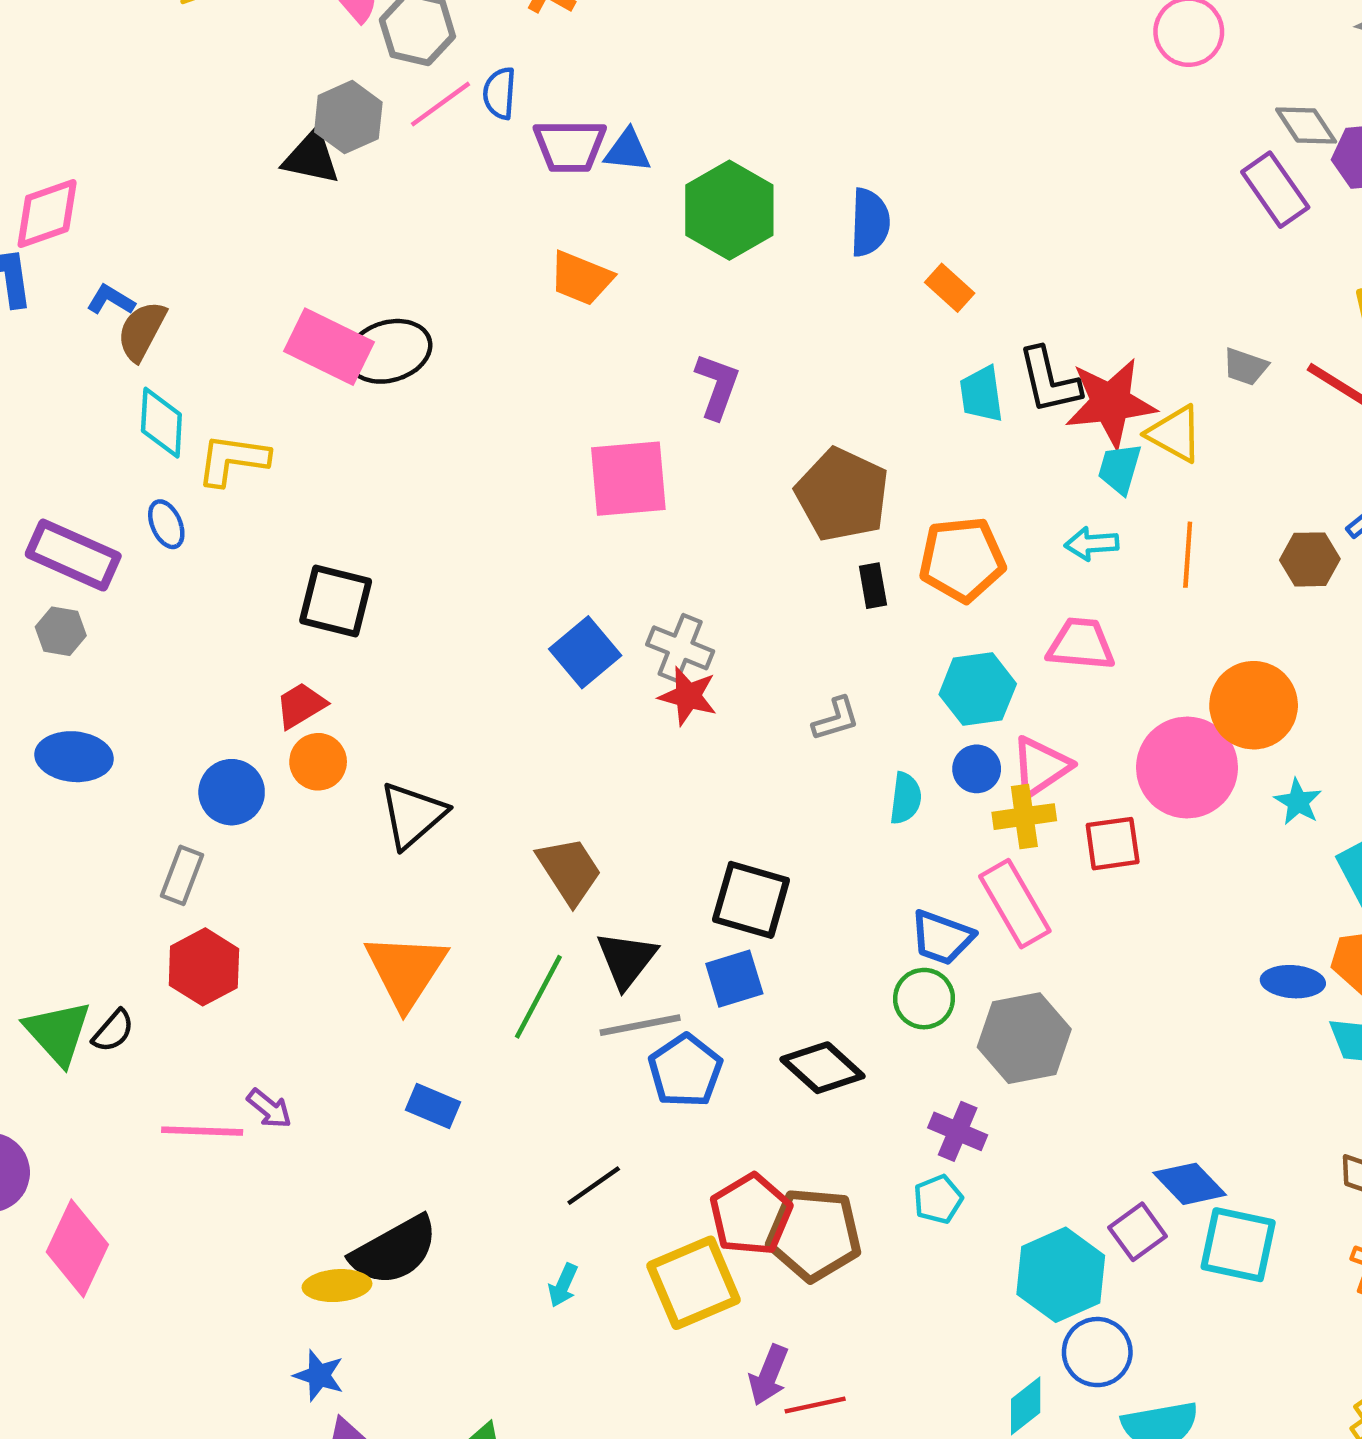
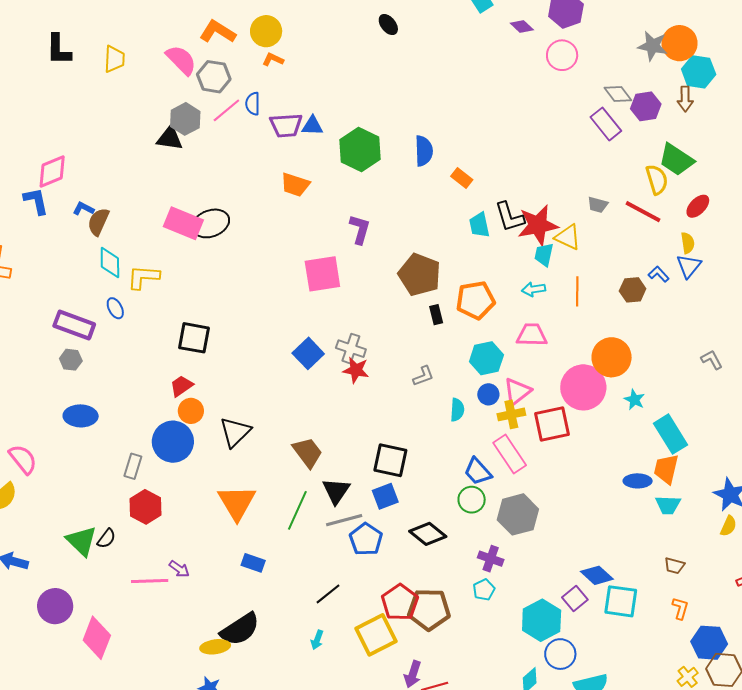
blue circle: (232, 792) -> (173, 442), moved, size x1.4
red square: (1113, 844) -> (552, 424), size x1.4
blue trapezoid: (942, 937) -> (478, 472), turned 32

